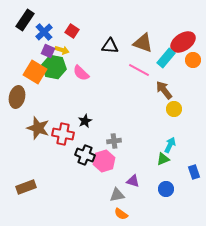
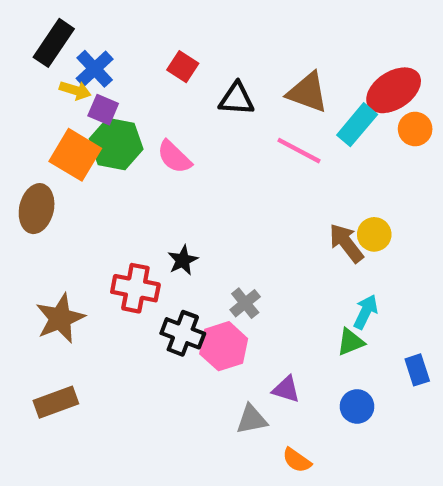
red square: (72, 31) -> (183, 67), moved
yellow arrow: (62, 50) -> (75, 90), moved
brown arrow: (164, 90) -> (346, 243), moved
brown star: (38, 128) -> (60, 318), moved, turned 30
gray cross: (114, 141) -> (245, 303), turned -32
orange semicircle: (121, 214) -> (297, 460), moved

